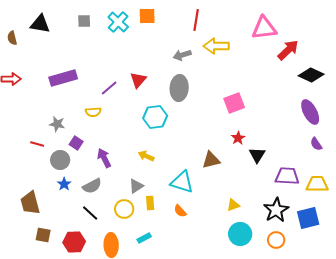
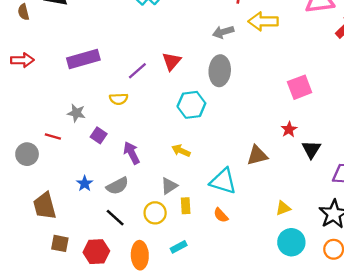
pink square: (234, 103) -> (300, 87), moved
gray circle: (60, 160) -> (27, 154), moved

